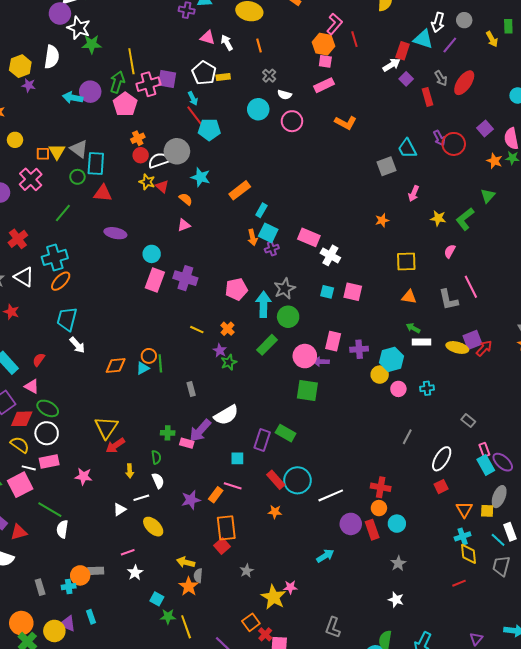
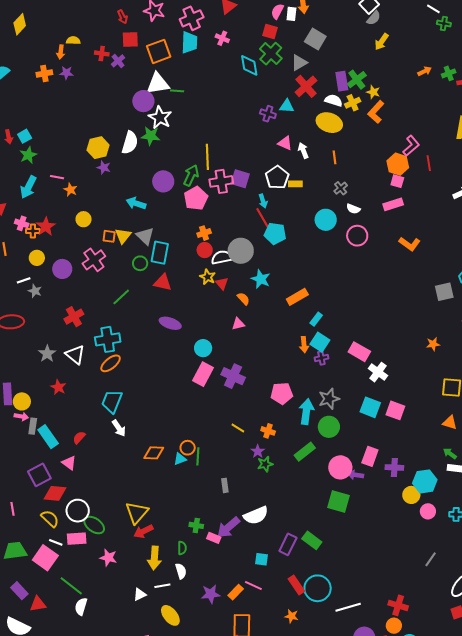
green star: (92, 44) -> (151, 136), moved
cyan arrow: (73, 98) -> (136, 203), moved
cyan square: (327, 292) -> (370, 407), size x1.5
orange cross: (227, 329) -> (268, 431), turned -32
green ellipse: (48, 408) -> (94, 525), moved
yellow arrow: (130, 471) -> (154, 558), size x1.6
pink square: (20, 485) -> (45, 558), turned -35

